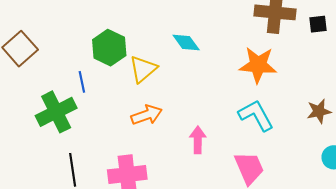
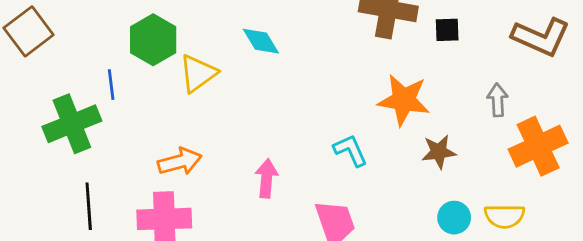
orange star: (258, 65) -> (404, 100), moved
orange arrow: (147, 115) -> (180, 162), moved
cyan L-shape: (256, 115) -> (351, 150), size x0.7

